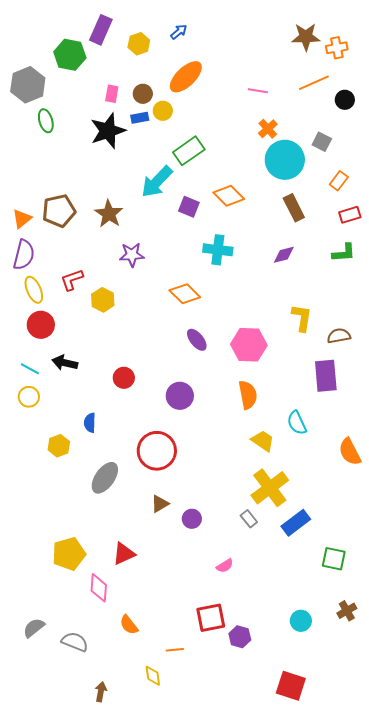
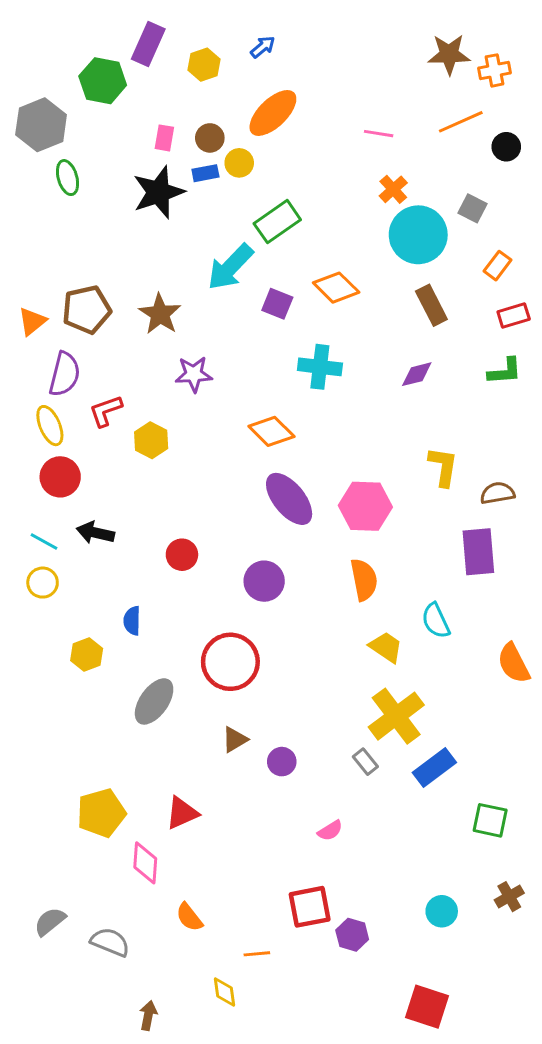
purple semicircle: (24, 255) -> (65, 374), moved
purple ellipse: (197, 340) -> (289, 499), size x1.6

